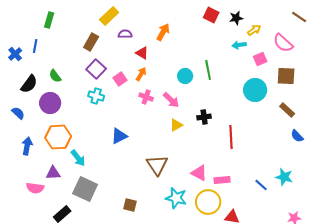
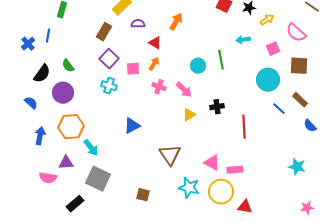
cyan arrow: (239, 45) -> (243, 40), moved
pink square: (120, 79) -> (133, 69), turned 32
blue line: (261, 185) -> (279, 109), moved

